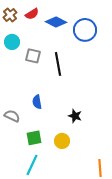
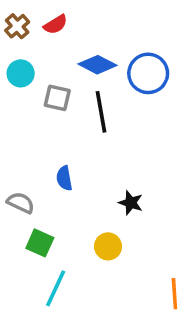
blue diamond: (56, 22) -> (98, 65), moved
blue circle: (85, 30) -> (148, 73), moved
green square: (34, 138) -> (40, 243), moved, turned 35

